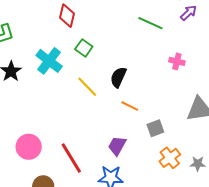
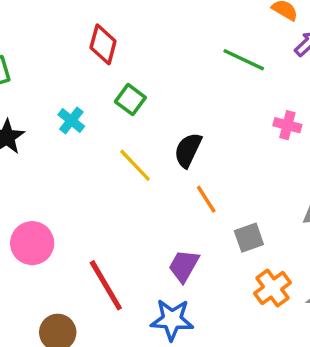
cyan cross: (49, 61) -> (71, 120), size x0.6
orange line: (130, 106) -> (206, 199), turned 30
pink circle: (29, 147) -> (32, 243), moved

